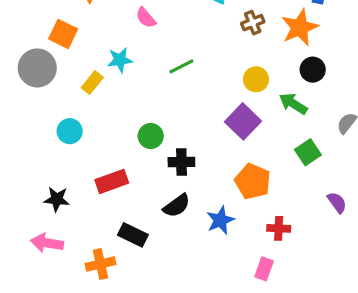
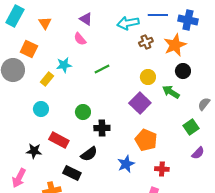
cyan circle: (70, 131) -> (41, 109), moved
green square: (308, 152) -> (191, 127), moved
red rectangle: (112, 181) -> (59, 140), turned 48
black star: (57, 199) -> (34, 151), moved
purple semicircle: (337, 202) -> (198, 153), turned 80
black semicircle: (177, 206) -> (89, 154), moved
pink arrow: (47, 243) -> (19, 178), turned -72

